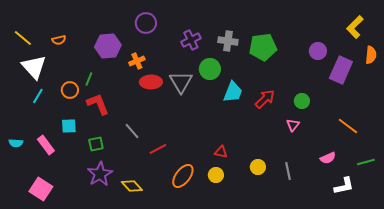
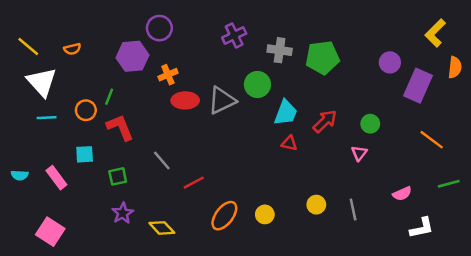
purple circle: (146, 23) -> (159, 28), moved
purple cross: (191, 40) -> (234, 35), moved
gray triangle: (181, 82) -> (222, 100), turned 35
cyan line: (38, 96) -> (47, 118), turned 56
orange line: (348, 126) -> (432, 140), moved
red triangle: (221, 152) -> (289, 143), moved
green line: (366, 162) -> (449, 184), moved
purple star: (100, 174) -> (123, 213), size x0.7

